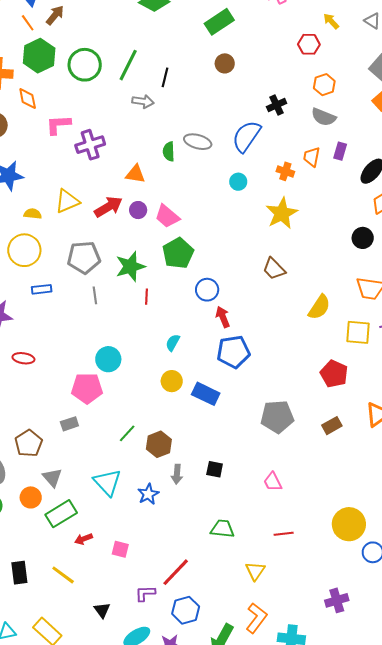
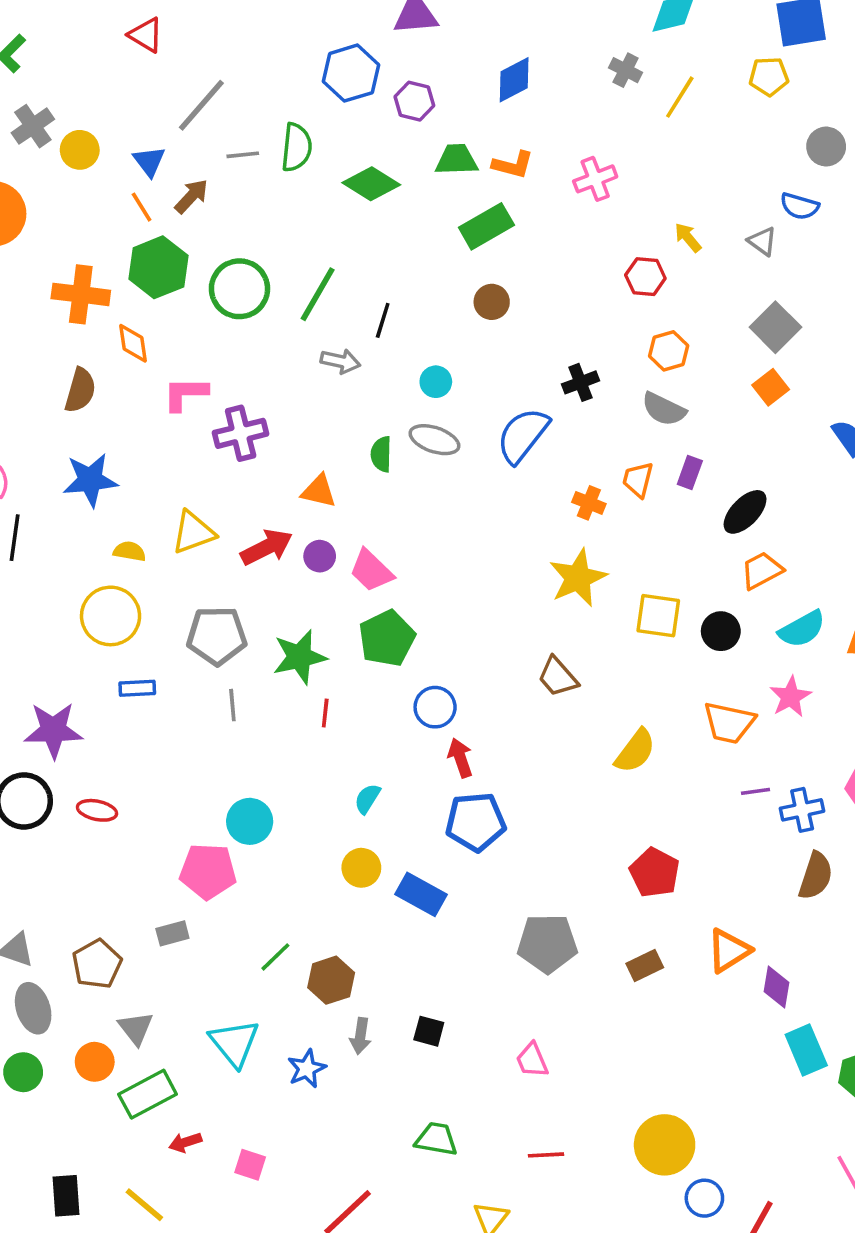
cyan circle: (238, 182) -> (436, 382), moved
yellow square: (358, 332) -> (658, 616), moved

